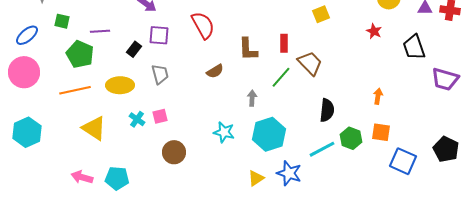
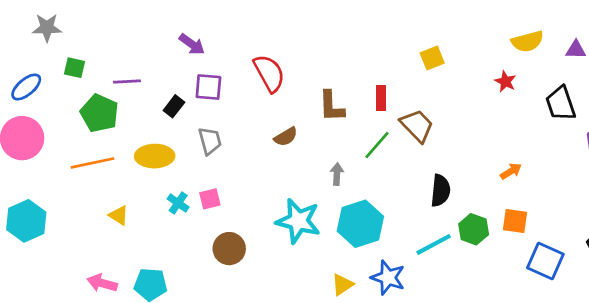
orange arrow: (378, 96) -> (511, 171), turned 49
yellow triangle: (94, 128) -> (119, 215), size x0.6
cyan star: (224, 132) -> (298, 221), size x1.5

